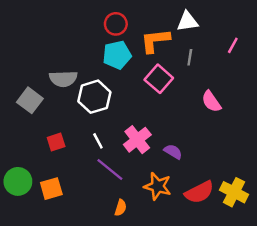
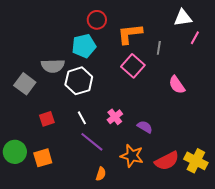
white triangle: (187, 21) -> (183, 18), moved
cyan pentagon: (117, 55) -> (84, 46), moved
pink cross: (137, 140) -> (115, 117), size x0.7

